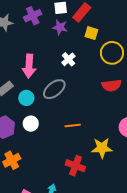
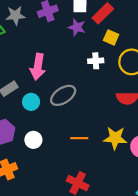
white cross: (68, 59) -> (96, 61), moved, turned 32
white circle: (31, 124) -> (33, 140), moved
yellow star: (102, 148) -> (115, 138), moved

